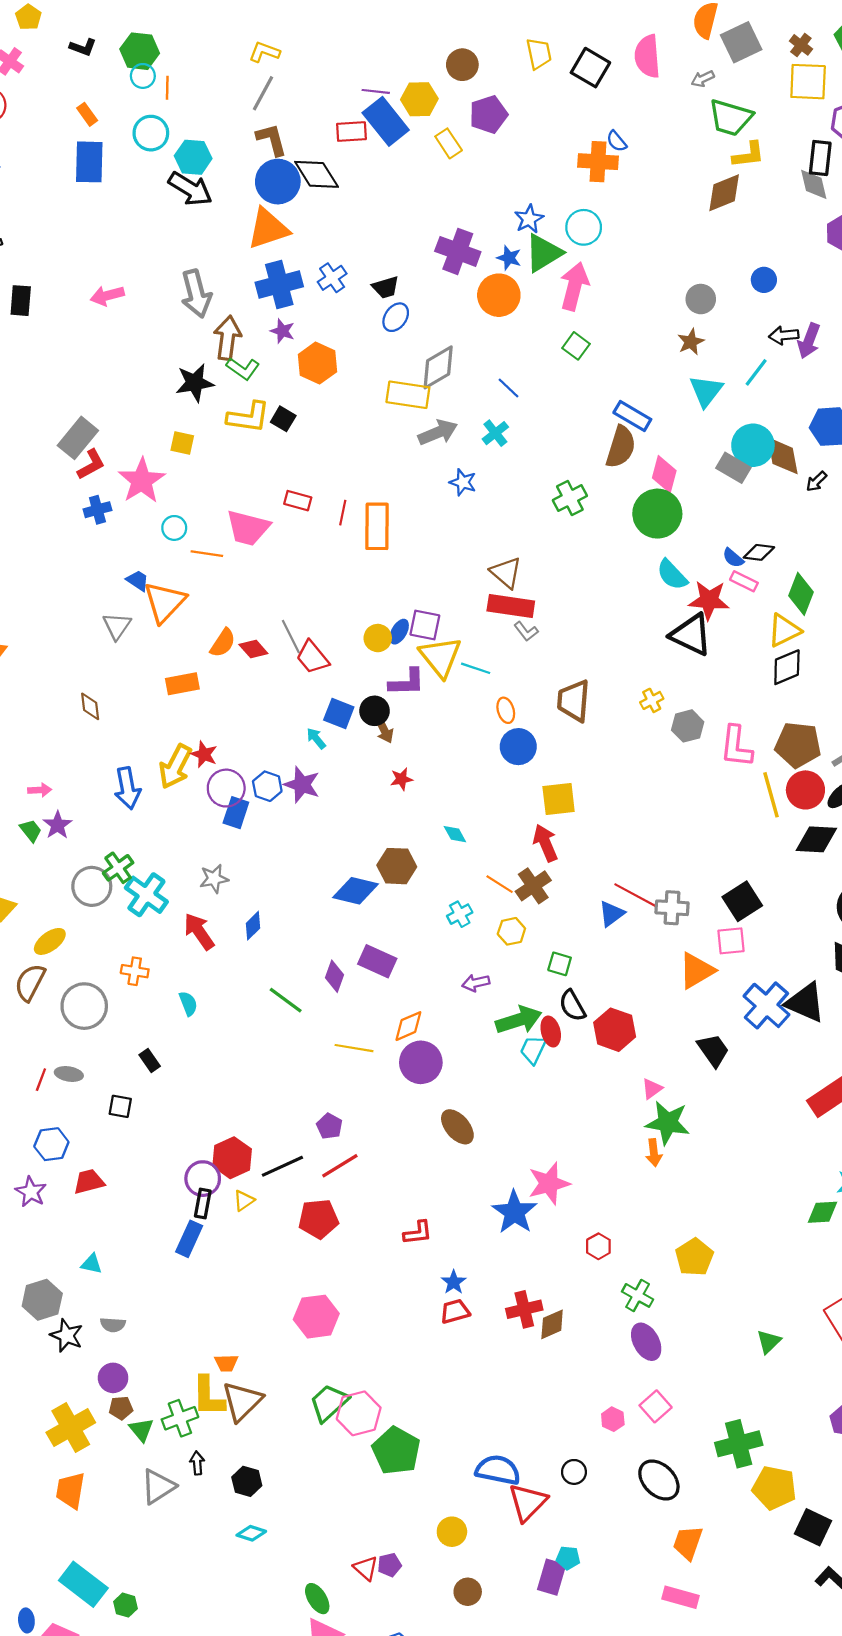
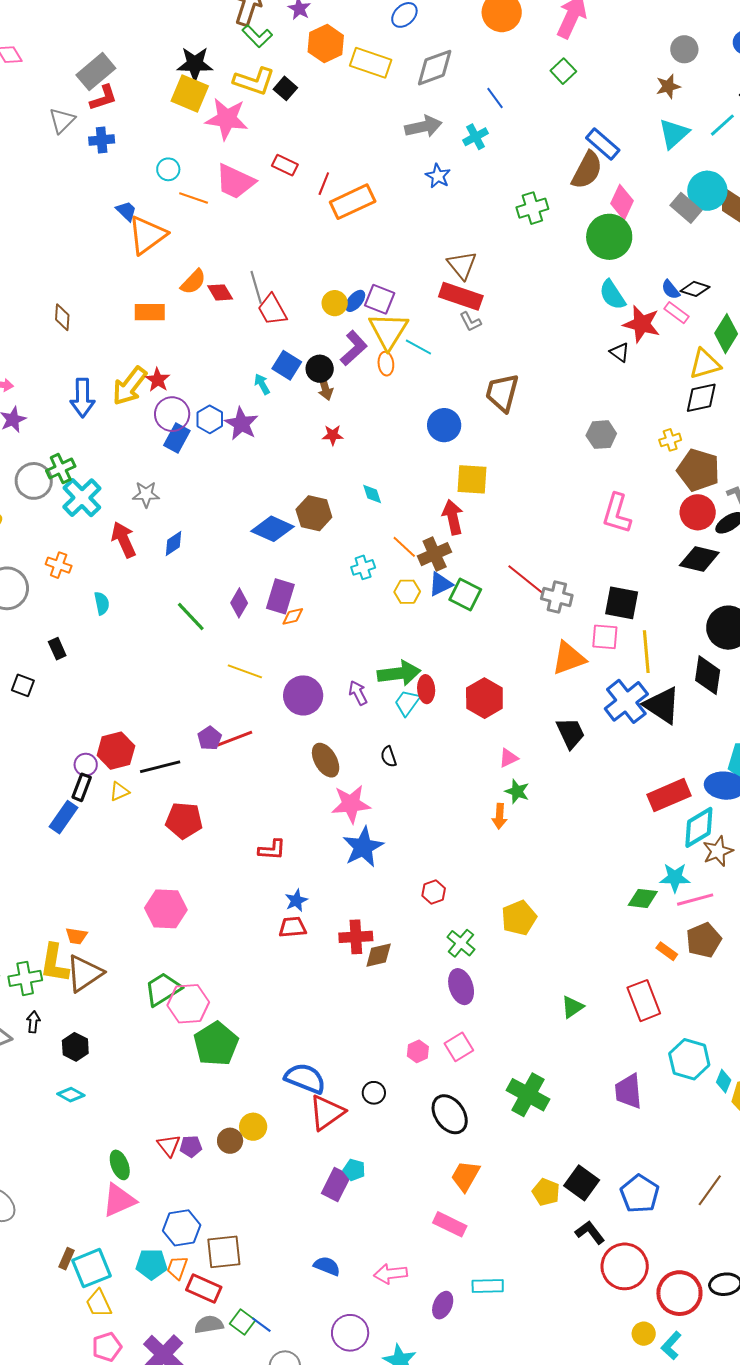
black star: (195, 383) -> (195, 64), moved
yellow rectangle: (408, 395) -> (371, 63), moved
yellow square: (182, 443) -> (190, 94), size x1.6
pink star: (142, 481) -> (227, 119), moved, turned 30
orange rectangle: (377, 526) -> (353, 202), turned 54
gray triangle: (117, 626) -> (62, 120), moved
black triangle: (691, 635) -> (620, 352), size x0.5
purple L-shape: (407, 682) -> (354, 348), turned -51
yellow cross: (652, 700) -> (670, 440), moved
orange ellipse: (506, 710) -> (386, 364), moved
pink L-shape: (736, 746) -> (617, 513), moved
yellow line: (771, 795) -> (646, 652), moved
black square: (742, 901) -> (622, 603), turned 33
blue triangle: (612, 914) -> (441, 584), moved
purple rectangle: (377, 961) -> (280, 596), turned 72
green square: (560, 964) -> (465, 595), moved, size x1.4
purple arrow: (476, 983) -> (358, 693), moved, turned 65
black semicircle: (572, 1006) -> (389, 757), moved, size x0.7
orange diamond: (408, 1026) -> (293, 616), moved, size x0.7
green star: (668, 1123) -> (517, 791), size x0.6
red line: (340, 1166) -> (235, 739), moved
purple circle: (203, 1179) -> (86, 765), size x0.7
pink star: (549, 1183) -> (351, 804), moved
green cross: (739, 1444) -> (528, 1095), turned 33
yellow pentagon: (774, 1488) -> (546, 1192), moved, size x0.7
brown circle: (468, 1592) -> (230, 1141), moved

